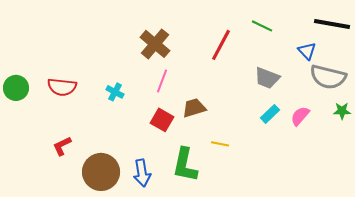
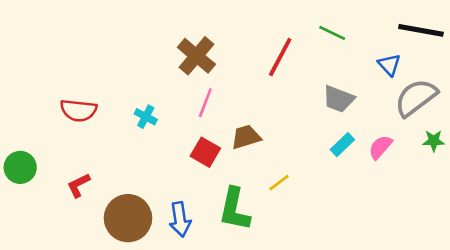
gray semicircle: (328, 77) -> (416, 98), turned 129
green circle: (16, 88) -> (20, 167), moved
yellow line: (220, 144) -> (279, 183), turned -48

